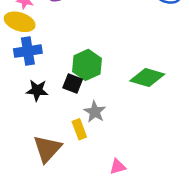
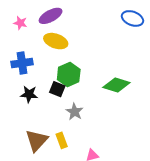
yellow ellipse: (20, 22) -> (56, 41), moved
yellow rectangle: (79, 129) -> (62, 140), moved

